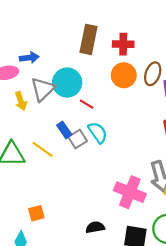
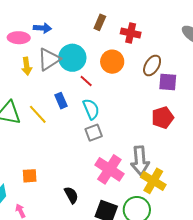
brown rectangle: (89, 39) -> (100, 22), size x0.6
orange circle: (124, 75) -> (112, 62), moved
gray square: (78, 139) -> (94, 133), moved
orange square: (36, 213) -> (30, 176), moved
black semicircle: (95, 227) -> (71, 195), turned 60

